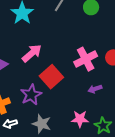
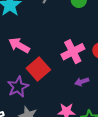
pink arrow: (32, 53) -> (19, 45), turned -110

